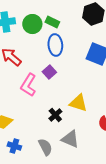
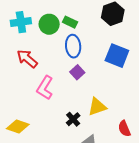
purple square: (49, 72) -> (77, 72), moved
yellow triangle: (78, 103) -> (97, 107), turned -36

